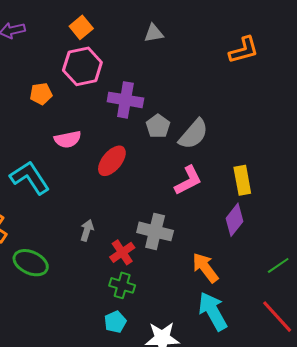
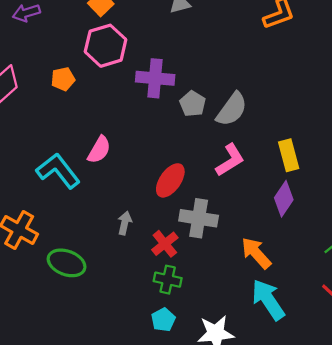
pink semicircle: (68, 139) -> (99, 150), moved, turned -44
red ellipse: (112, 161) -> (170, 180), moved

